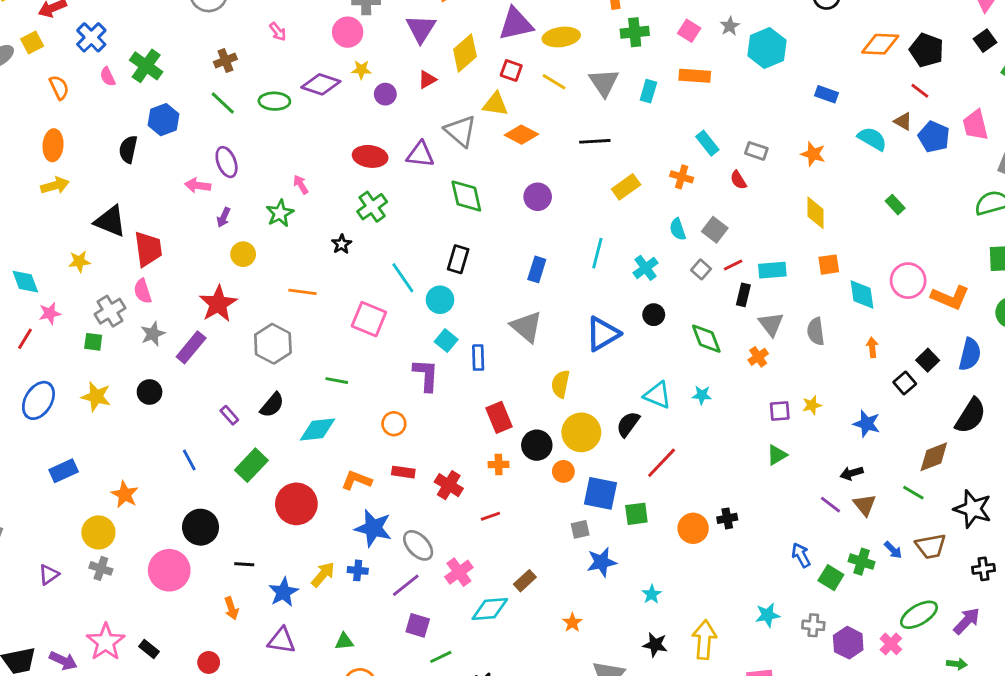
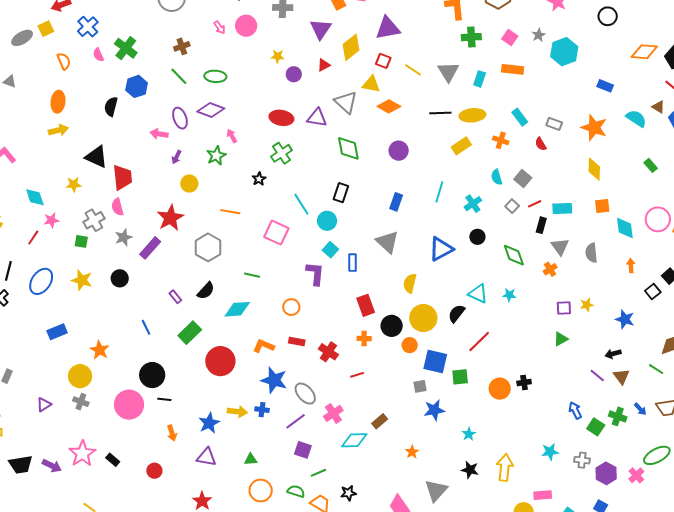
pink circle: (348, 32) -> (246, 26), moved
yellow ellipse: (561, 37) -> (472, 115), moved
purple diamond: (321, 84) -> (211, 110), moved
orange star: (813, 154) -> (594, 128), size x1.5
black line: (244, 564) -> (164, 399), moved
yellow arrow: (323, 574) -> (237, 412), turned 54

